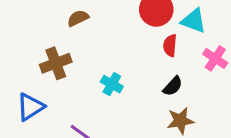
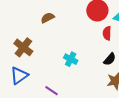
brown cross: (56, 63) -> (23, 47), moved, turned -30

